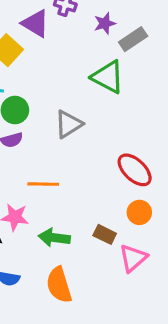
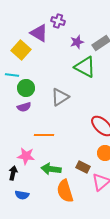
purple star: (105, 23) -> (77, 42), moved
orange semicircle: (59, 285) -> (65, 191), moved

